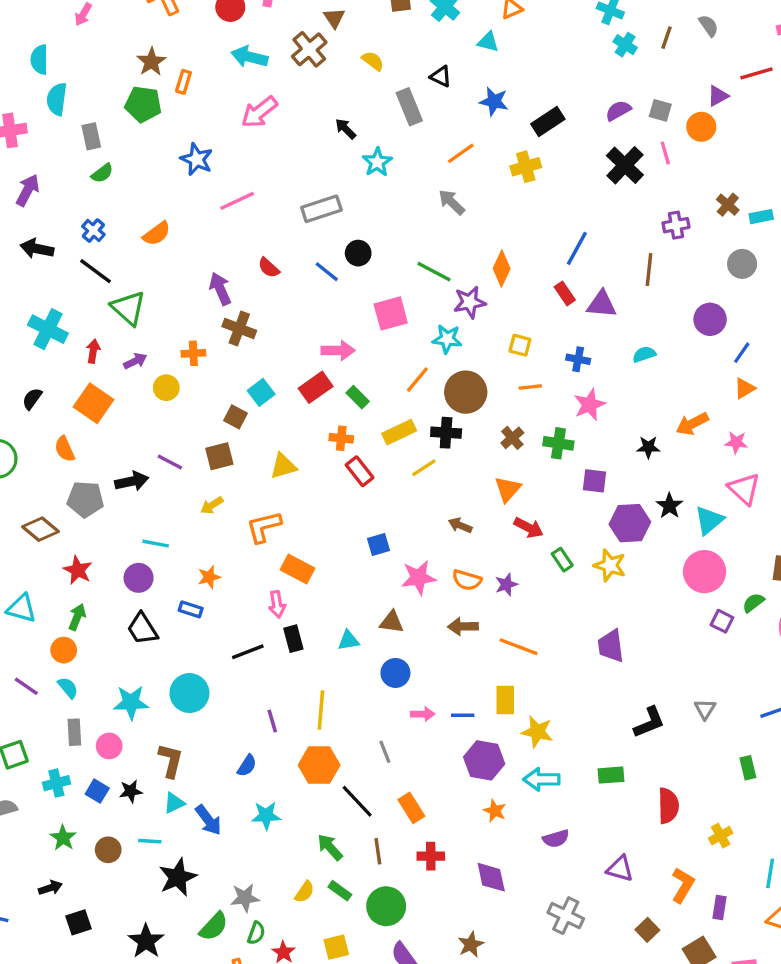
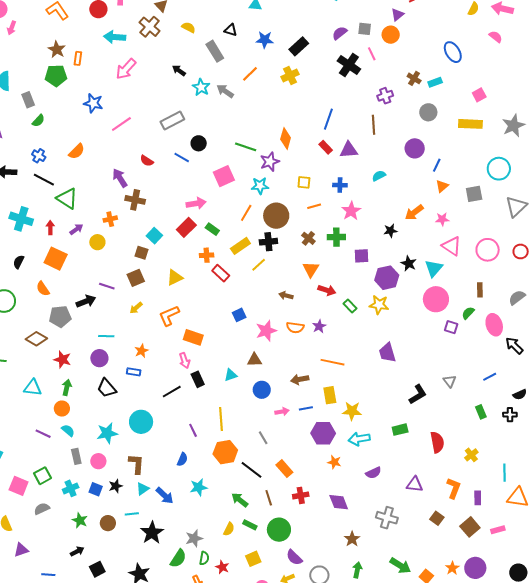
gray arrow: (452, 202) -> (225, 91), moved
brown arrow: (463, 626) -> (300, 379), moved
brown star: (471, 944) -> (352, 539), moved

